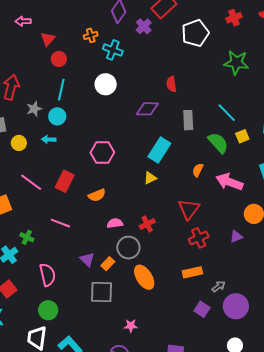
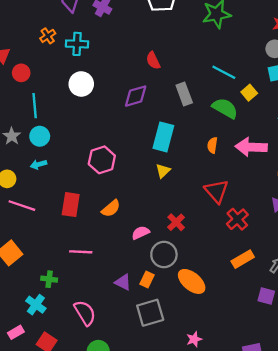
pink line: (31, 182) -> (22, 206), moved

